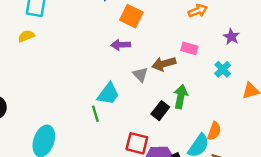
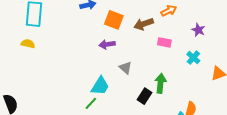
yellow semicircle: (26, 36) -> (28, 44), turned 40
brown arrow: (164, 64) -> (144, 24), moved
green line: (95, 114) -> (91, 103), turned 64

